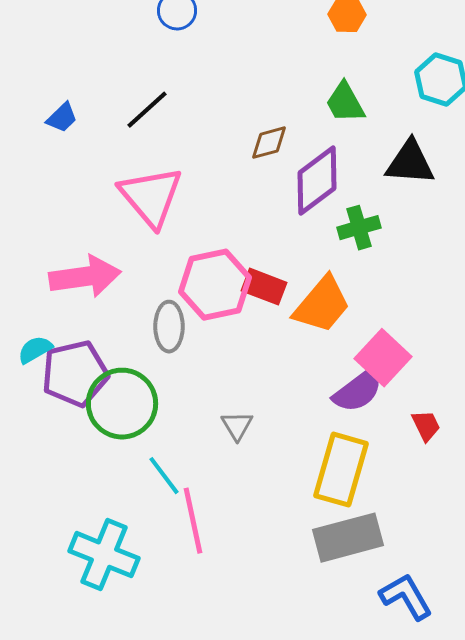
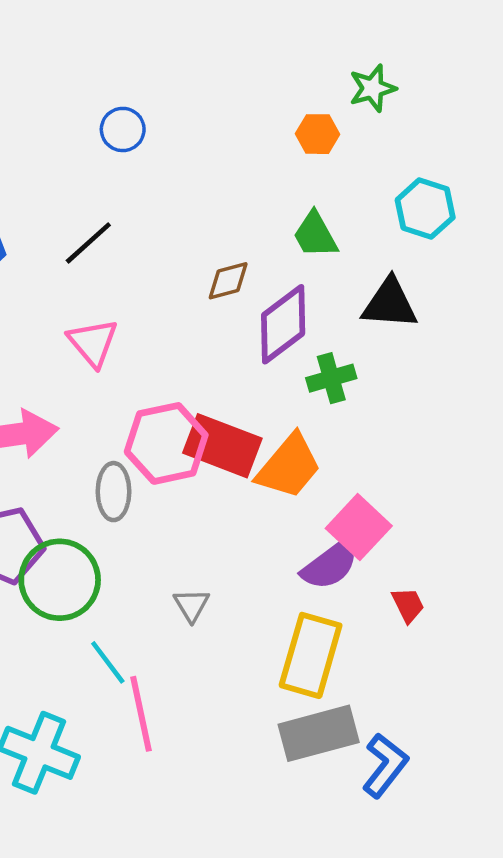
pink triangle: (151, 197) -> (93, 343), size x0.7
red rectangle: (264, 287) -> (222, 446), size x1.5
blue L-shape: (406, 597) -> (385, 765), moved, turned 68

